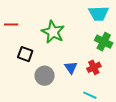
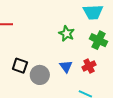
green star: (53, 32) -> (67, 34), moved, size x0.7
black square: (25, 54) -> (20, 66), moved

